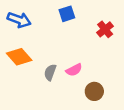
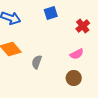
pink semicircle: (74, 70) -> (77, 54), moved

